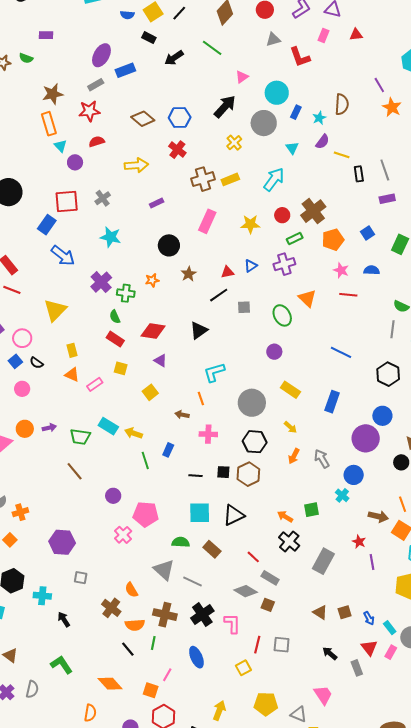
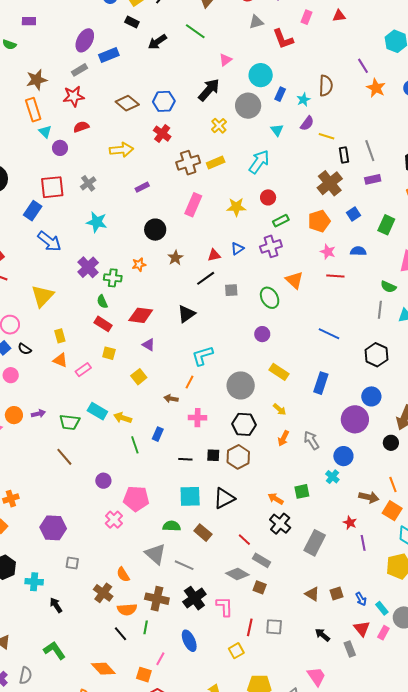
brown cross: (313, 211) -> (330, 183), moved
orange line: (201, 399) -> (190, 382), turned 48

